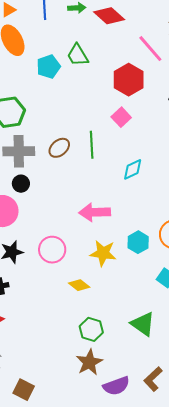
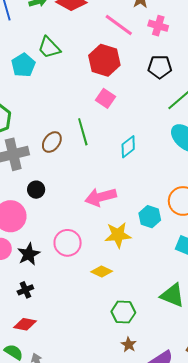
black circle: (21, 184) -> (36, 190), moved
brown star: (89, 362) -> (129, 345), size x0.6

